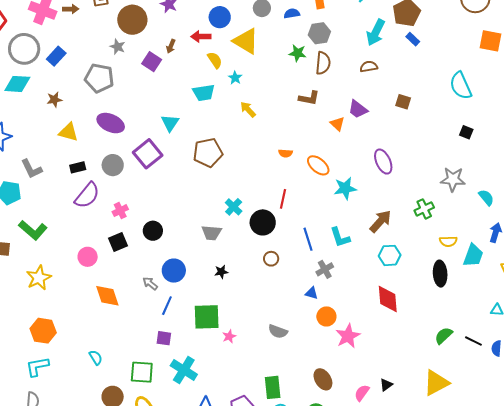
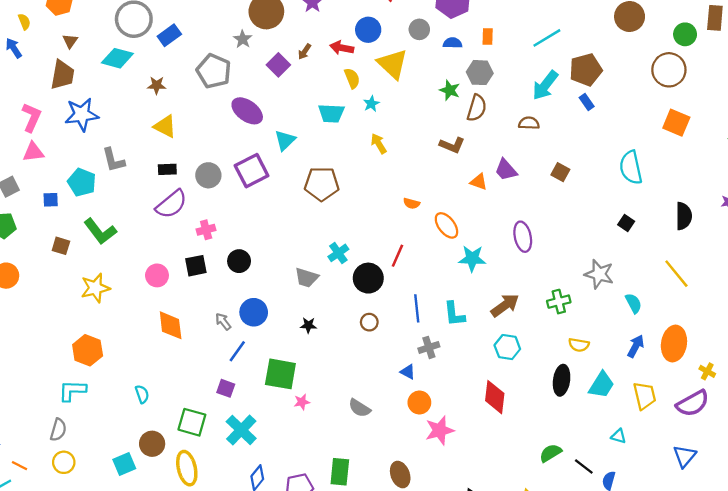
purple ellipse: (111, 123) -> (247, 111), moved
orange triangle: (337, 124) -> (479, 182), turned -35
cyan trapezoid: (473, 255) -> (602, 385), moved

